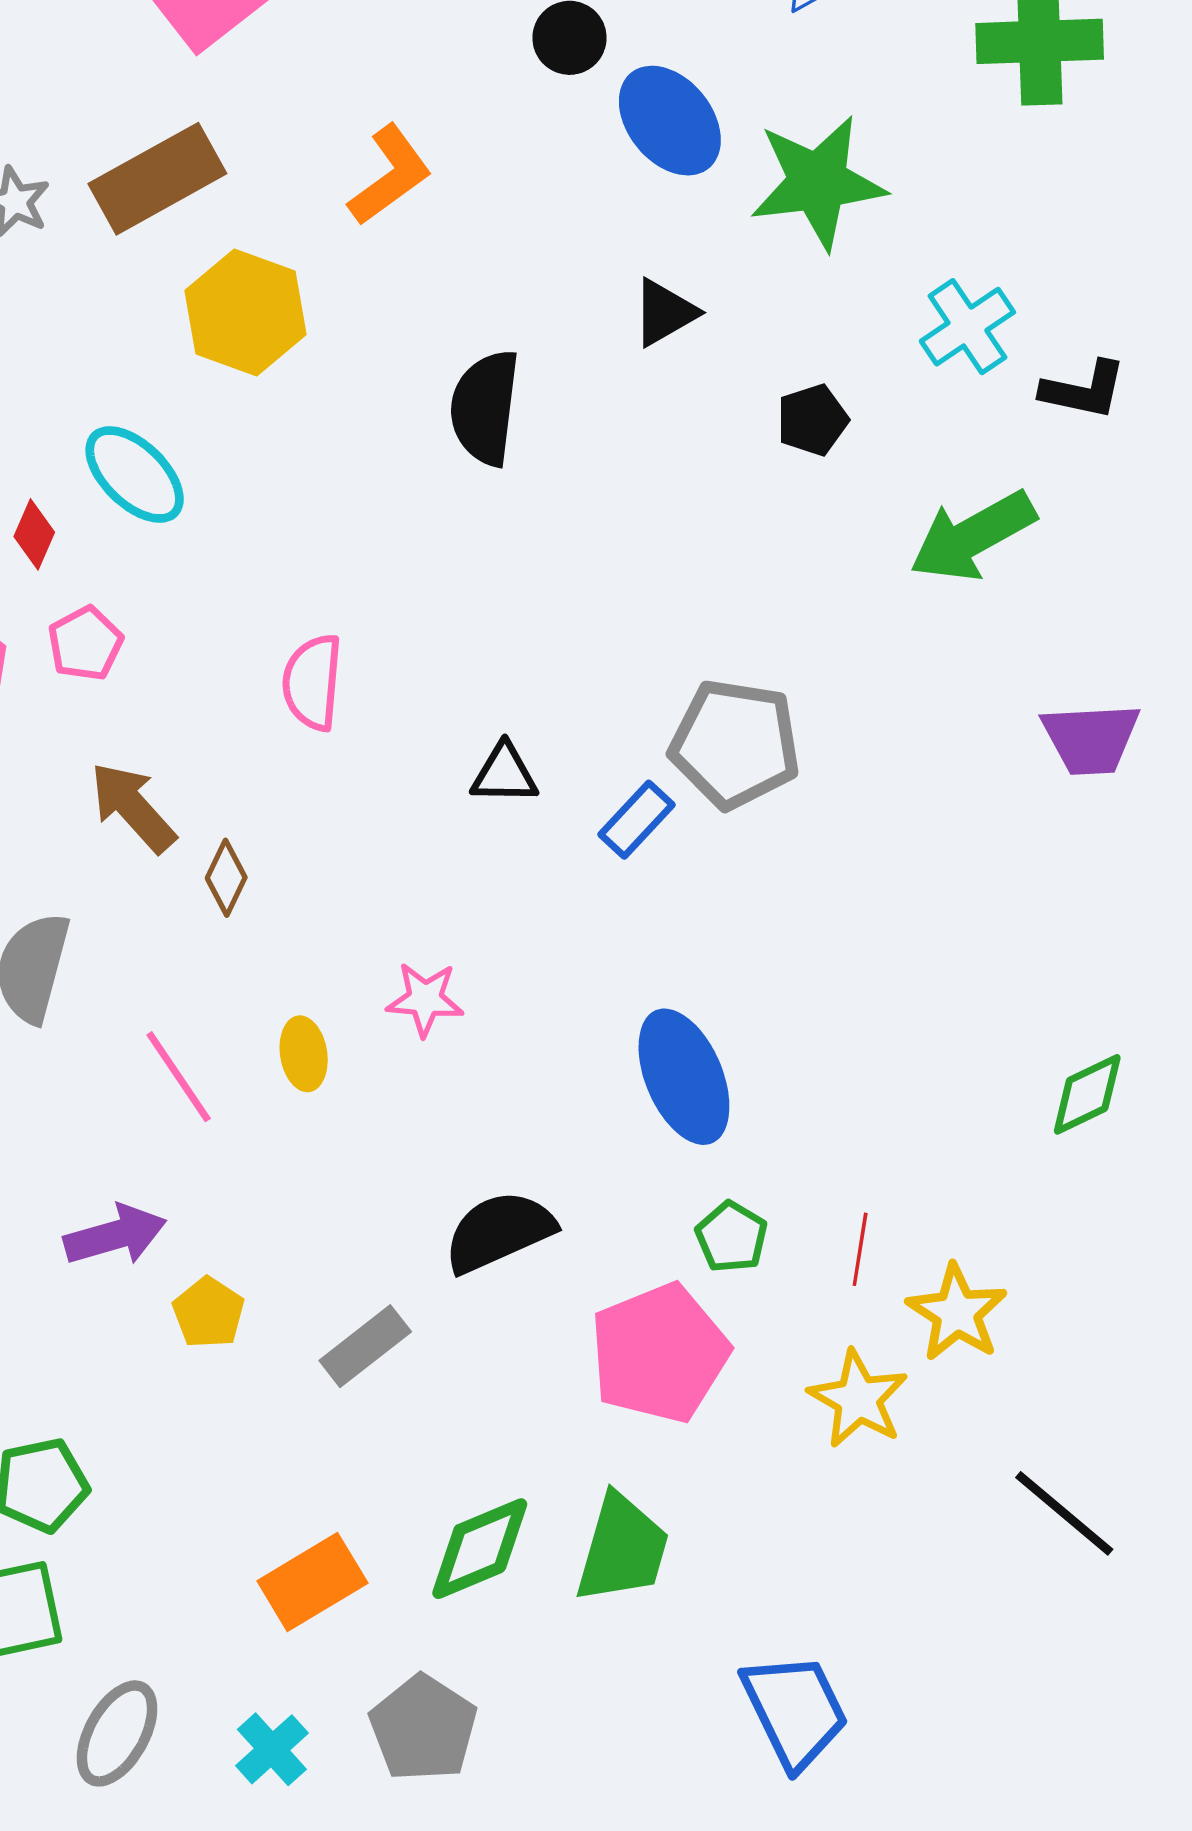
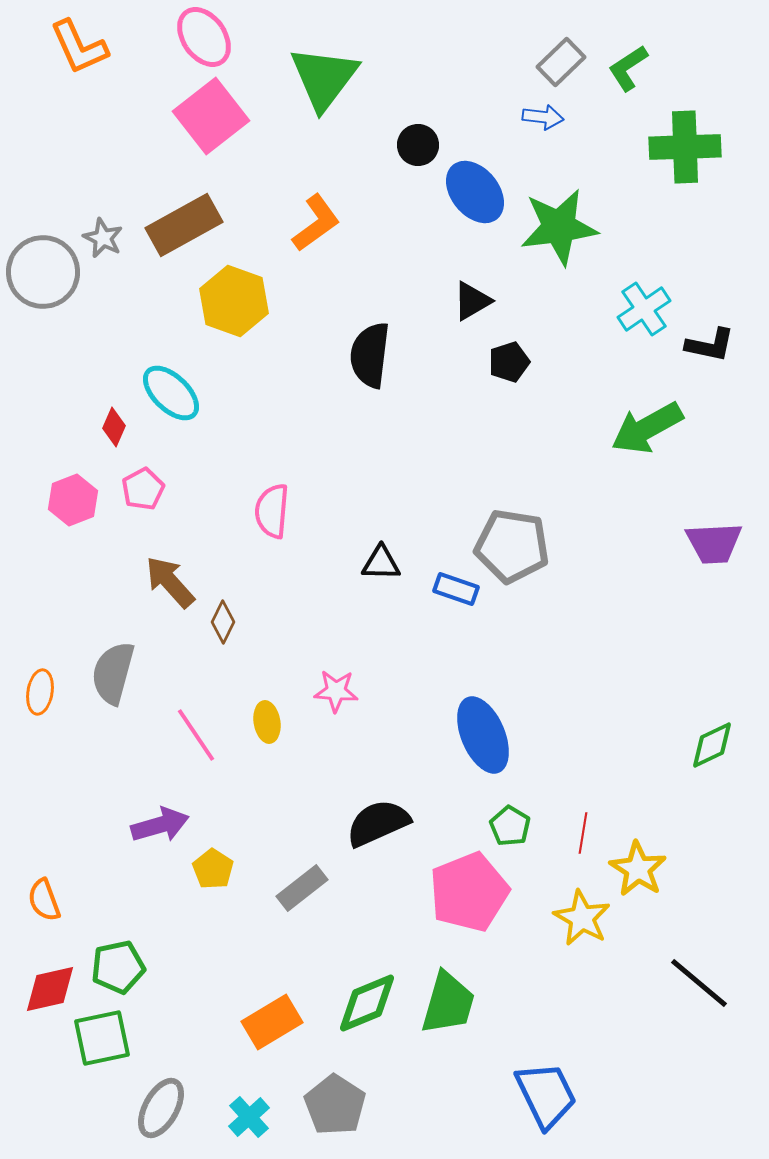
black pentagon: (812, 420) -> (509, 362), moved
blue rectangle: (636, 820) -> (456, 589), turned 66

